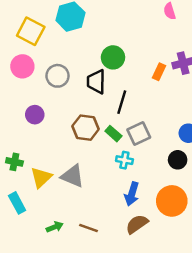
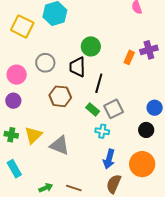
pink circle: (22, 66) -> (17, 75), moved
purple circle: (35, 115) -> (13, 101), moved
brown hexagon: (86, 128) -> (60, 96), moved
yellow triangle: (41, 177) -> (33, 135), moved
brown semicircle: (137, 224) -> (114, 184), turned -30

